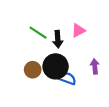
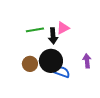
pink triangle: (78, 30) -> (63, 28), moved
green line: (38, 33) -> (35, 30), turned -42

